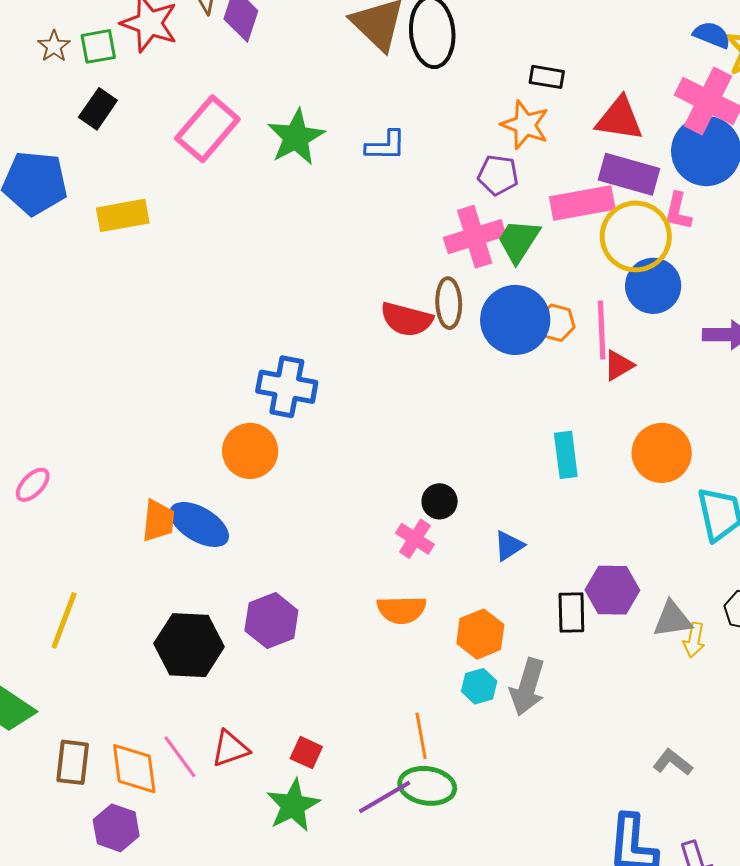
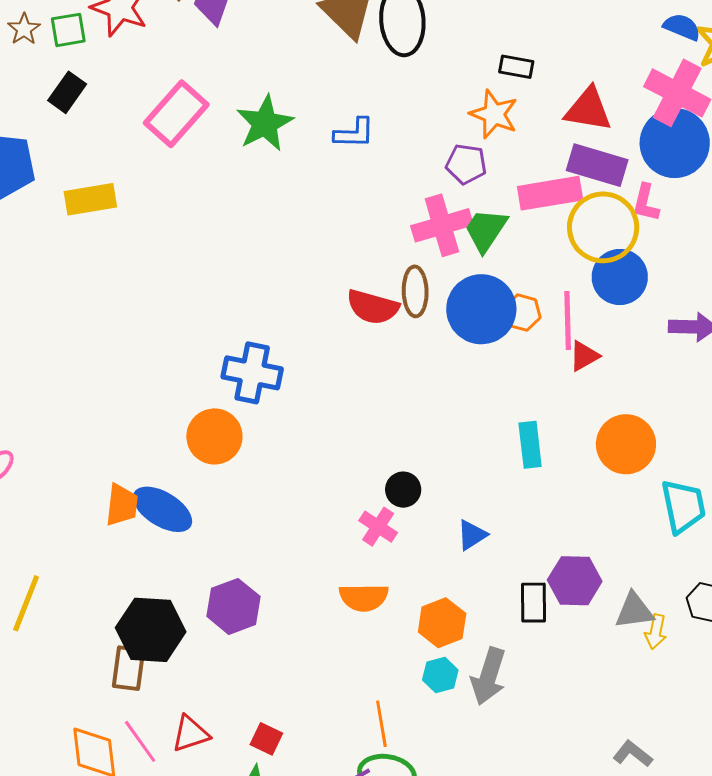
brown rectangle: (73, 762) -> (128, 668), moved

